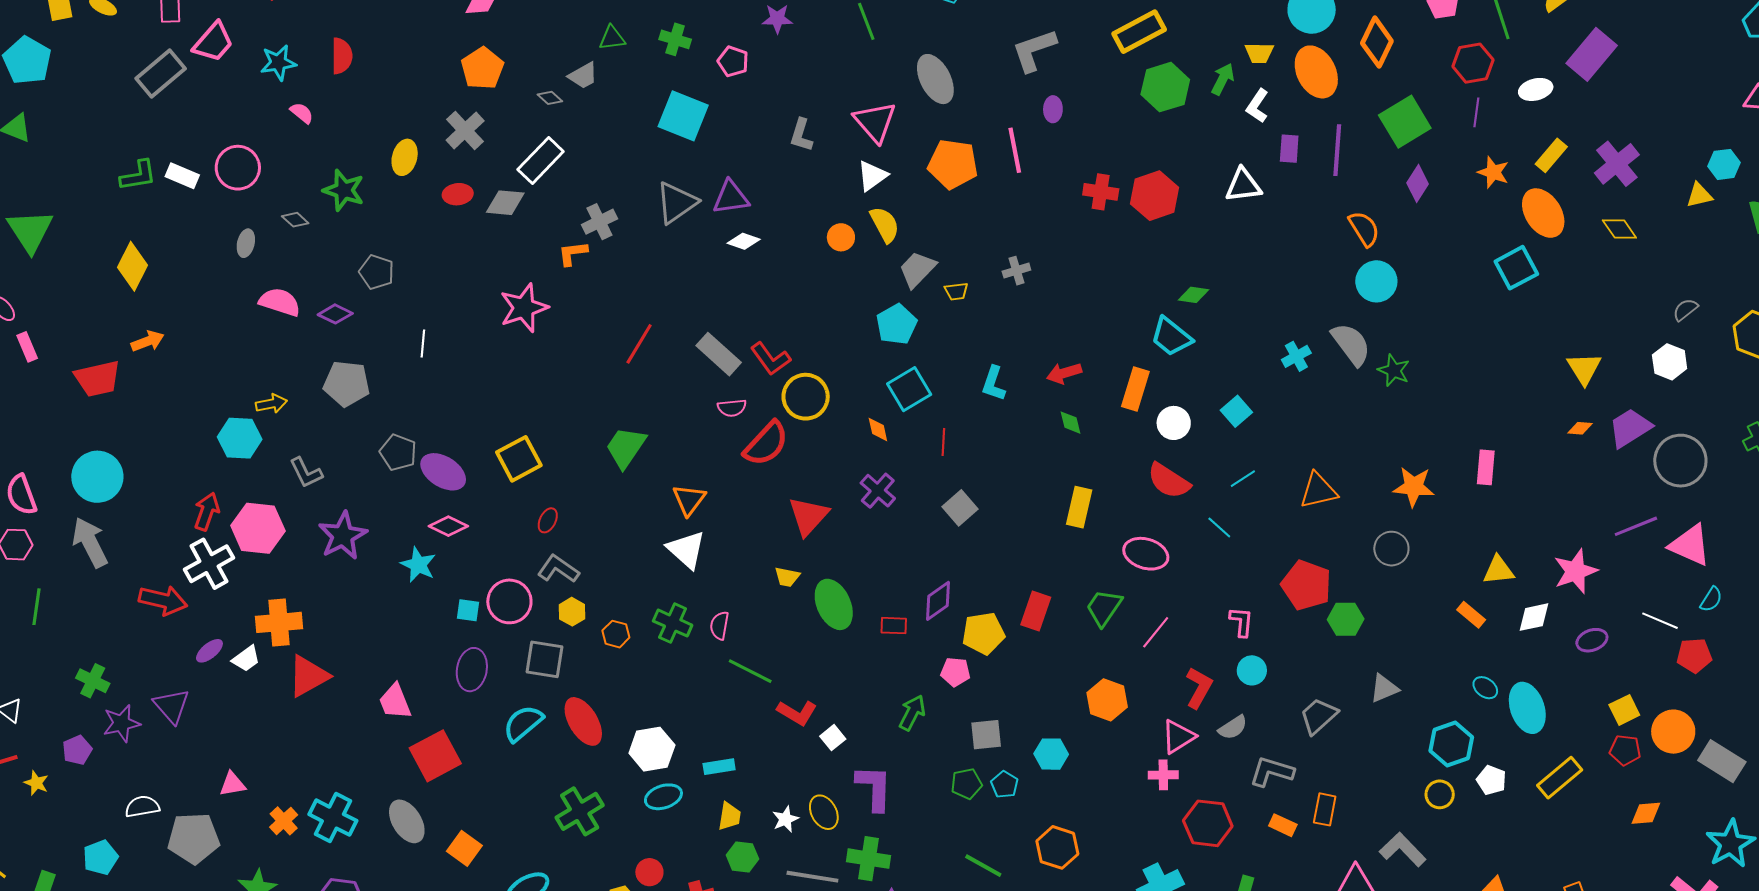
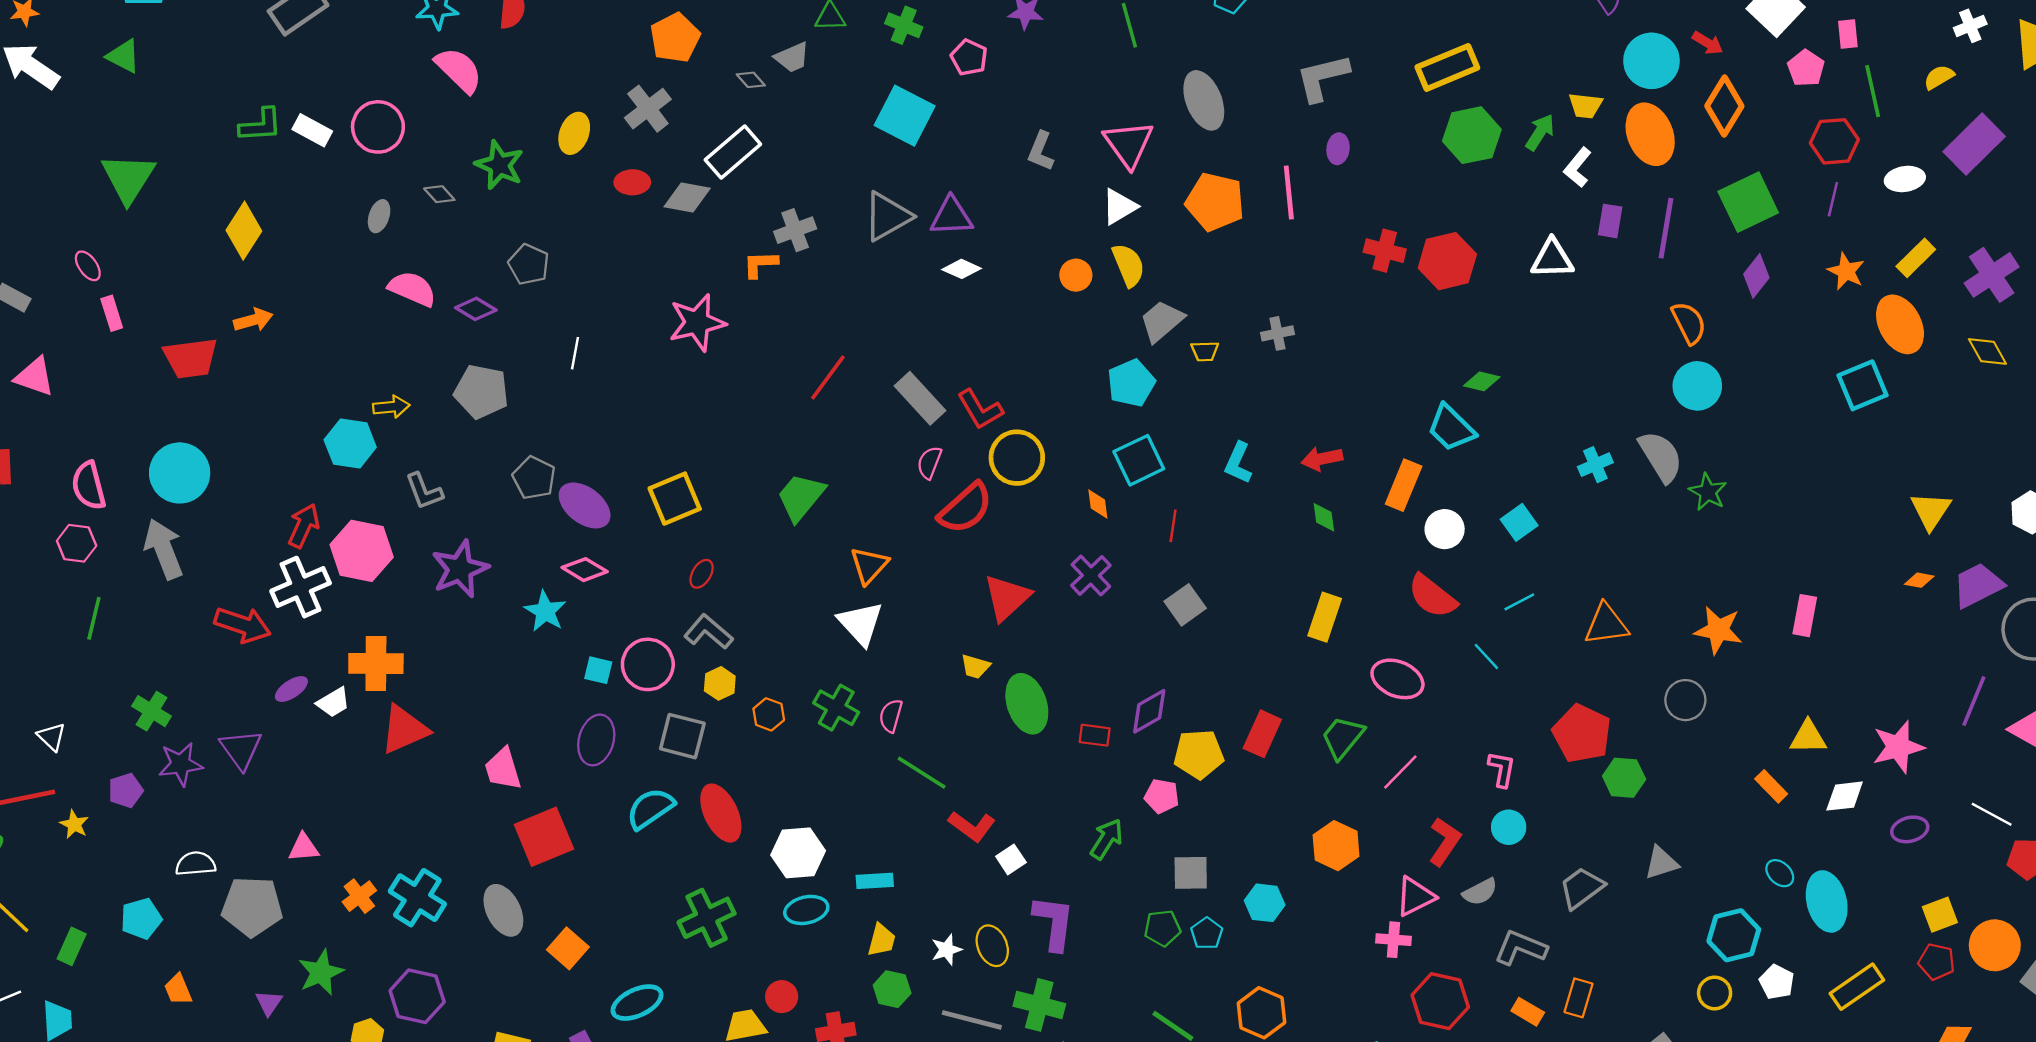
pink semicircle: (302, 113) -> (459, 70), size x1.8
pink semicircle: (732, 408) -> (929, 463), turned 112
purple line: (1636, 526) -> (1974, 701), turned -51

